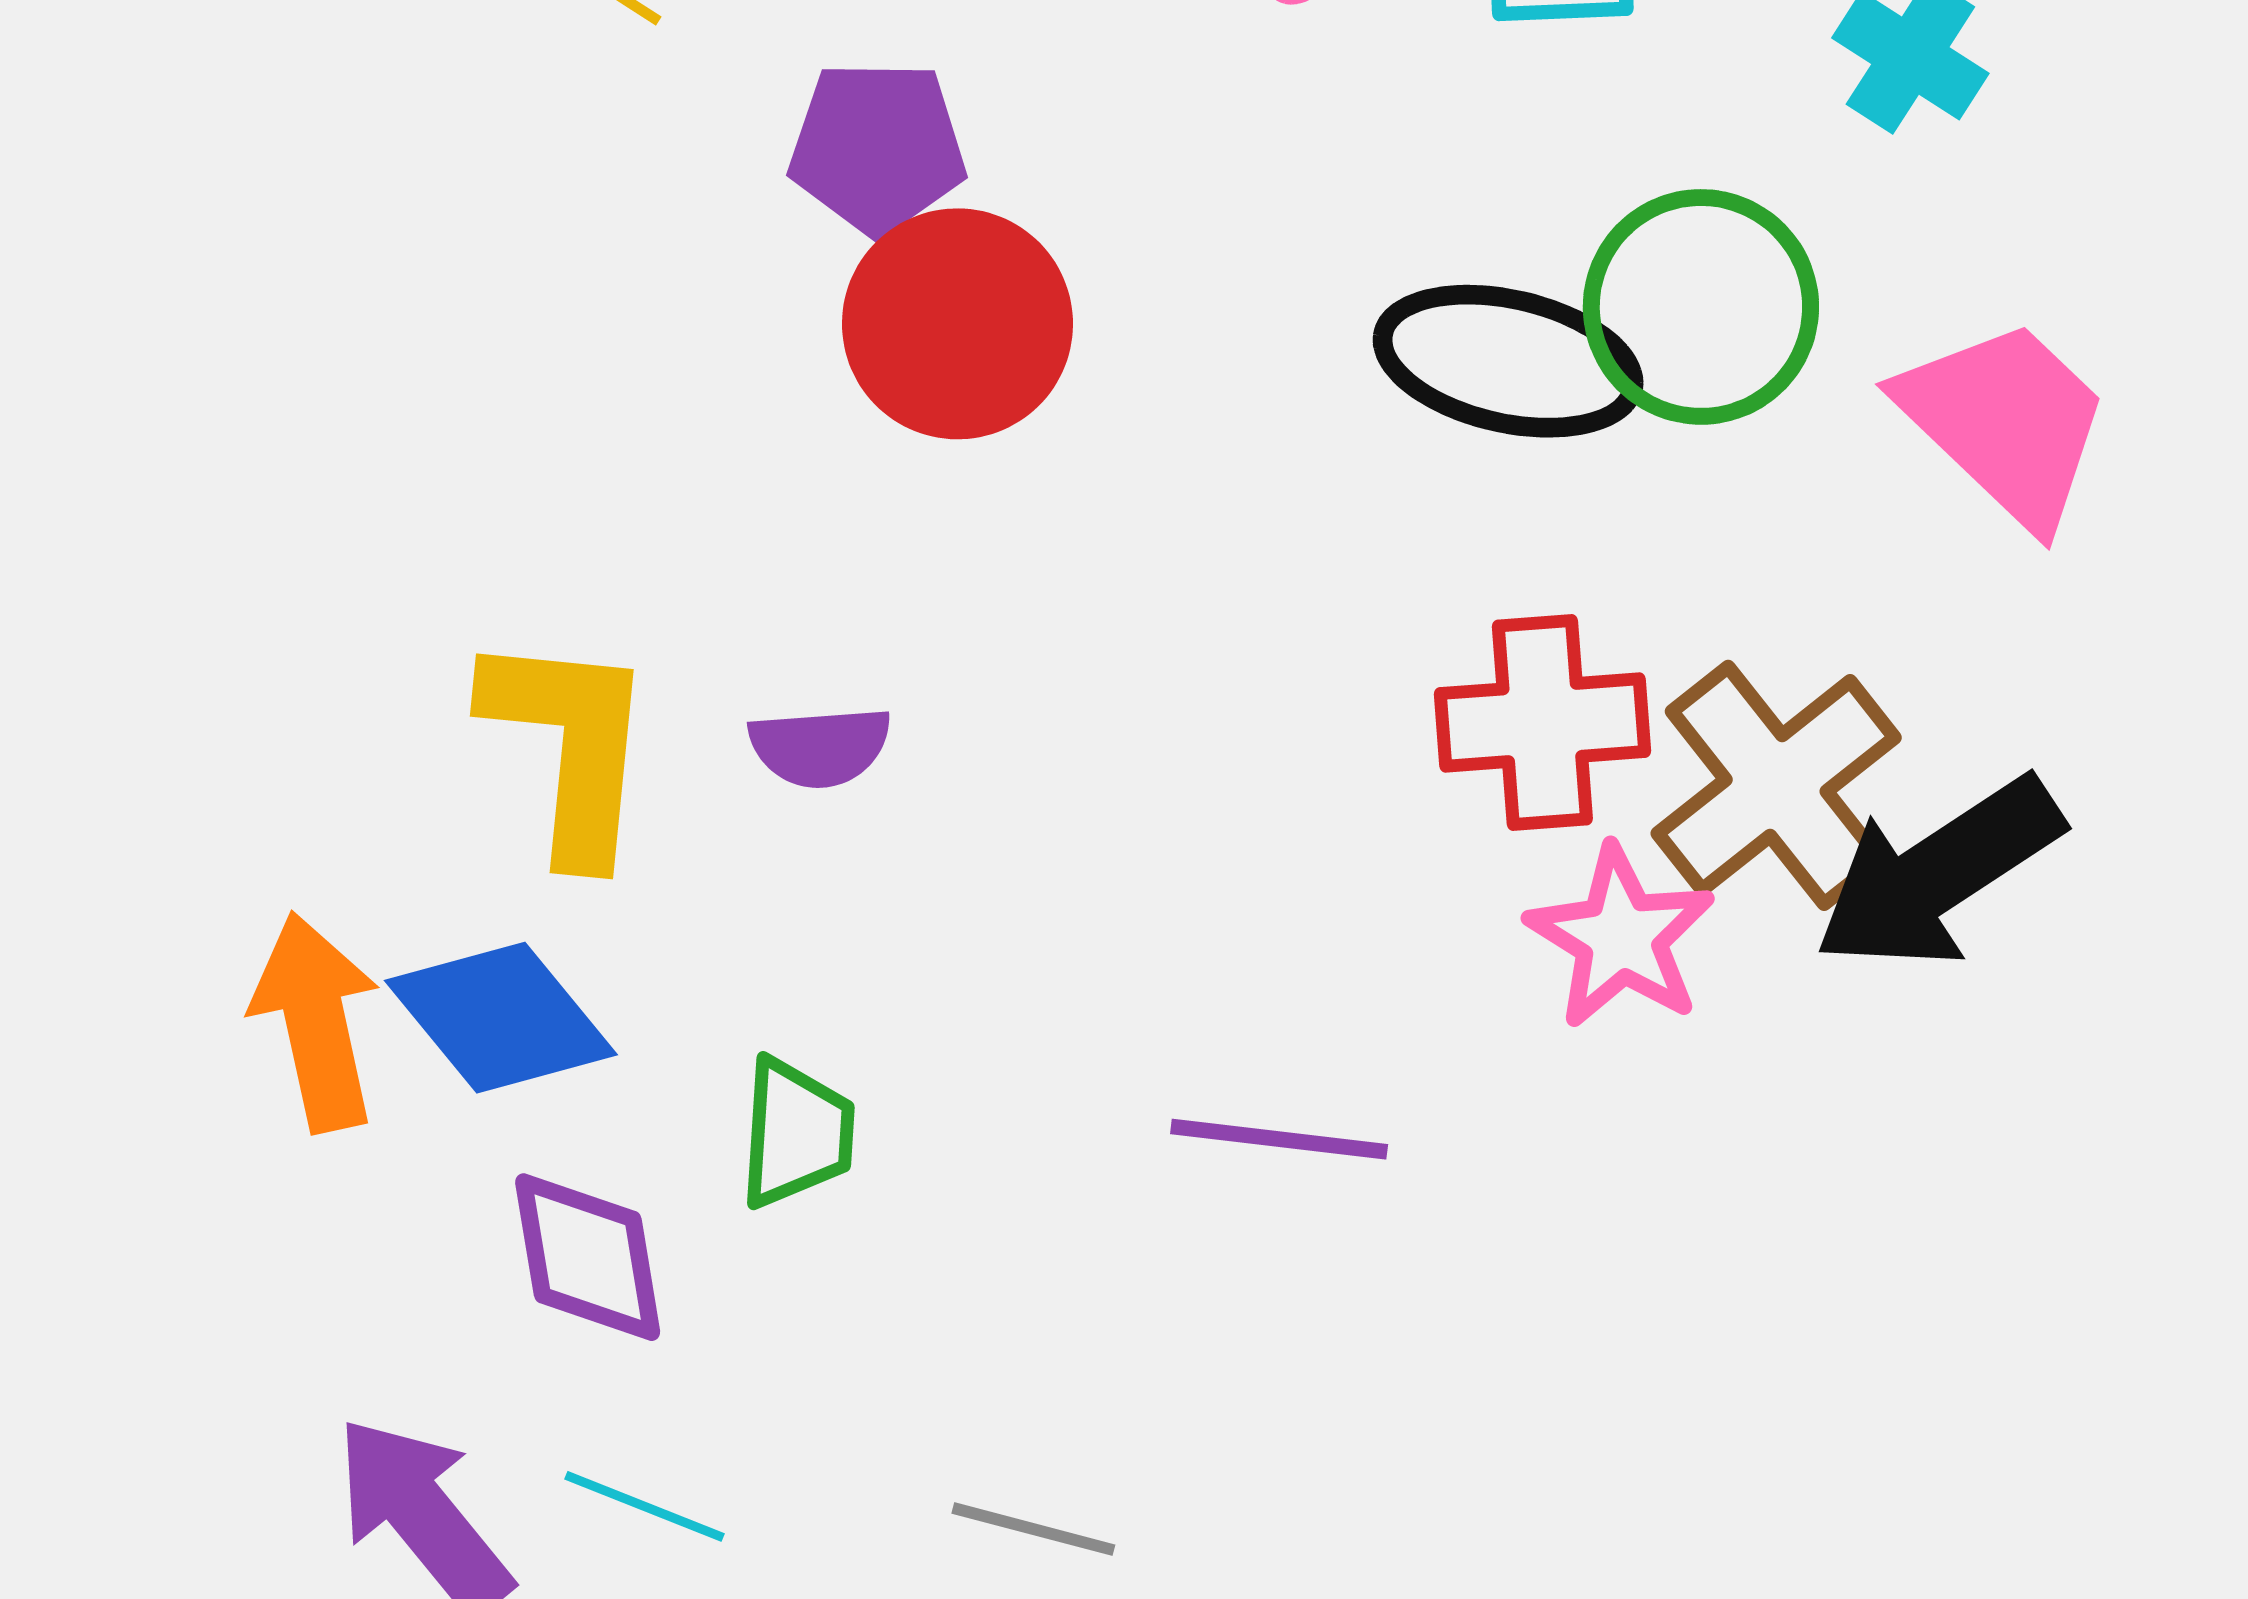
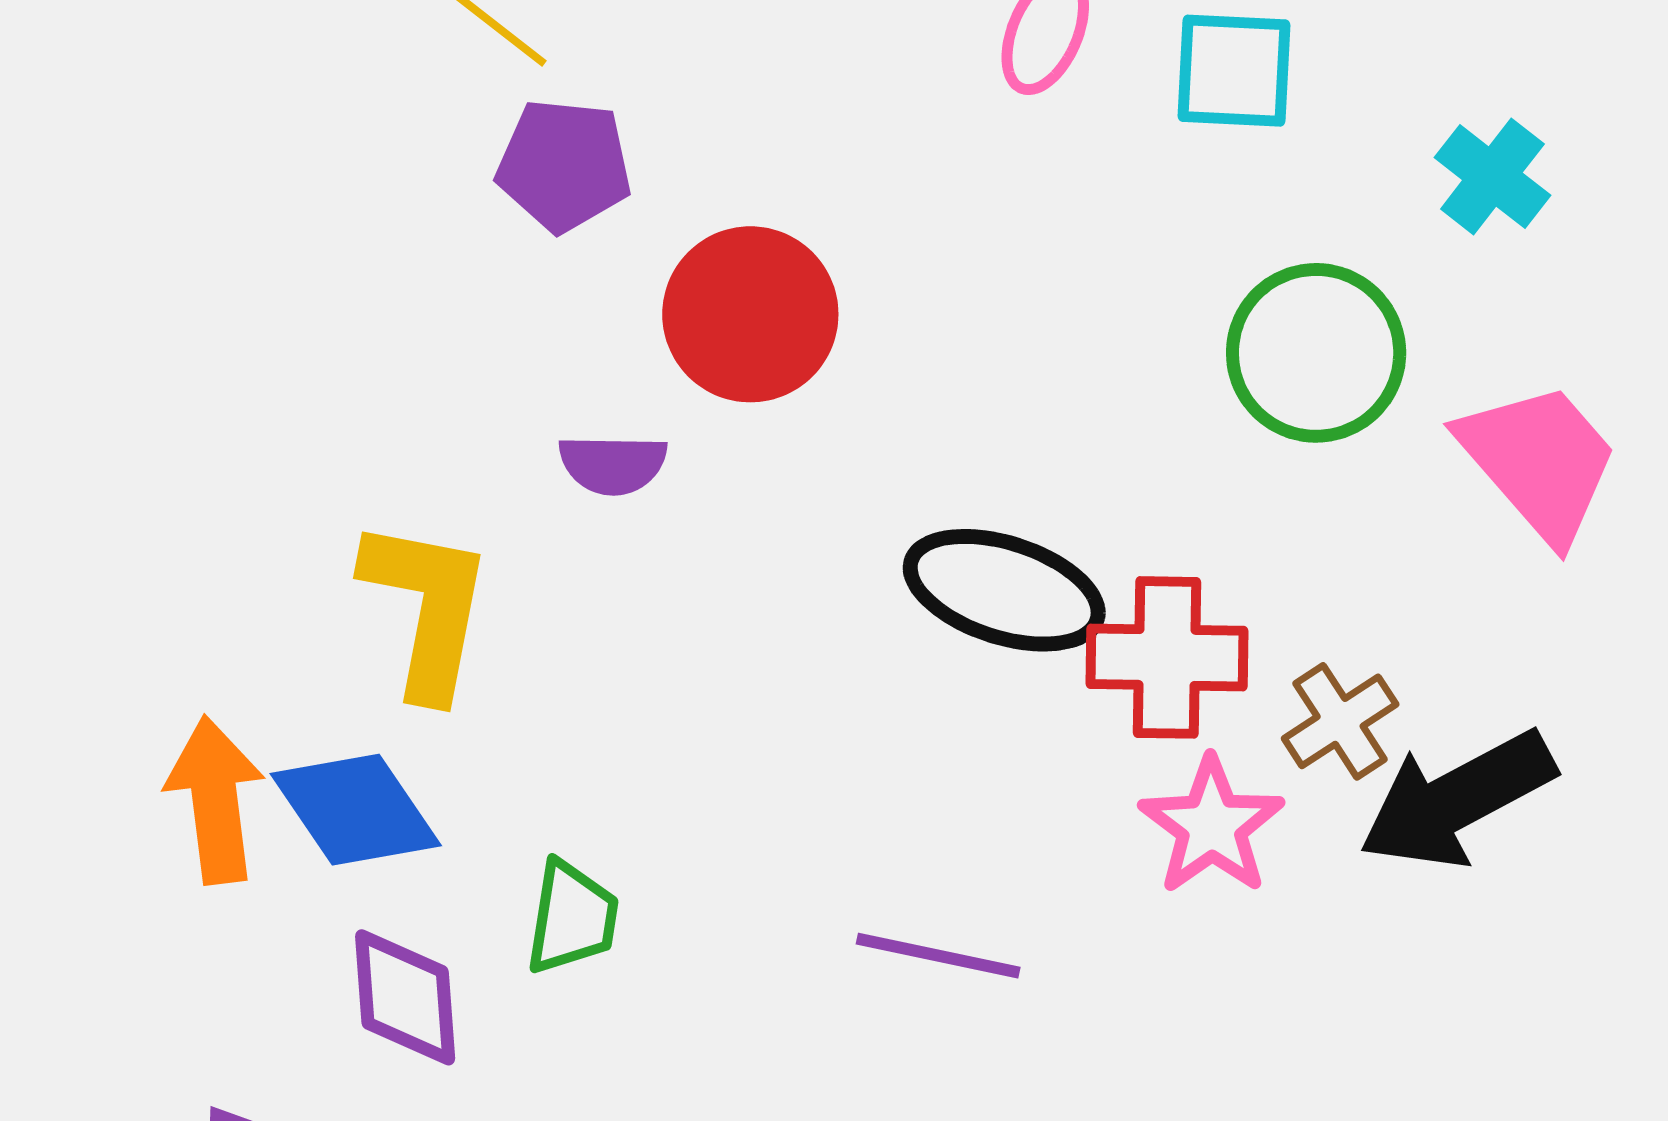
purple pentagon: (877, 147) -> (564, 165), moved
black ellipse: (1508, 361) -> (1004, 590), moved
purple semicircle: (820, 747) -> (613, 464), moved
brown cross: (1776, 785) -> (1340, 721), size x0.6

